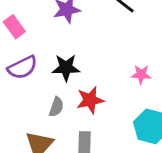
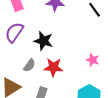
purple semicircle: (22, 67) -> (14, 32), turned 135

